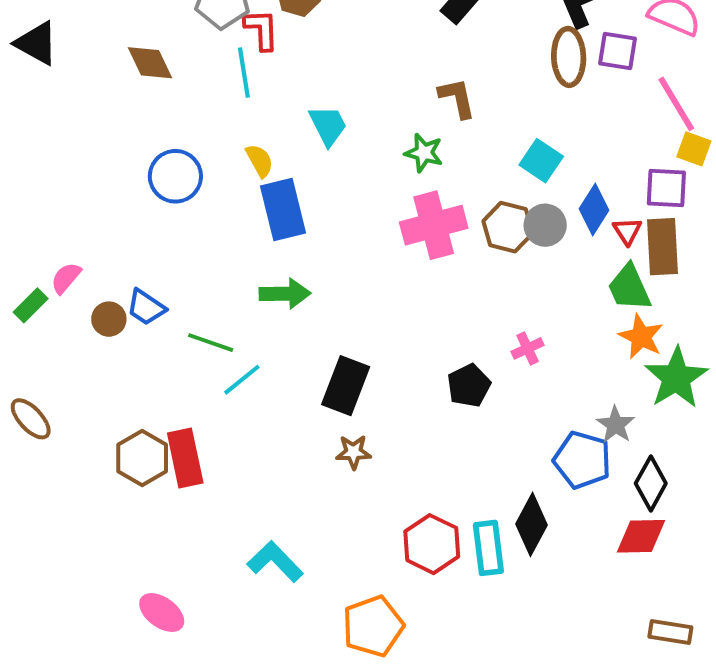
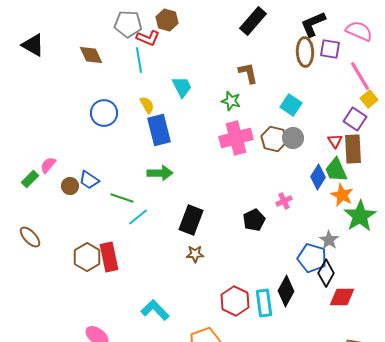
red L-shape: (261, 30) -> (148, 38), turned 115
yellow square: (694, 149) -> (369, 99), turned 30
purple square: (666, 188) -> (355, 119), turned 30
blue diamond: (594, 210) -> (318, 177), moved
black diamond: (651, 483) -> (326, 273), moved

